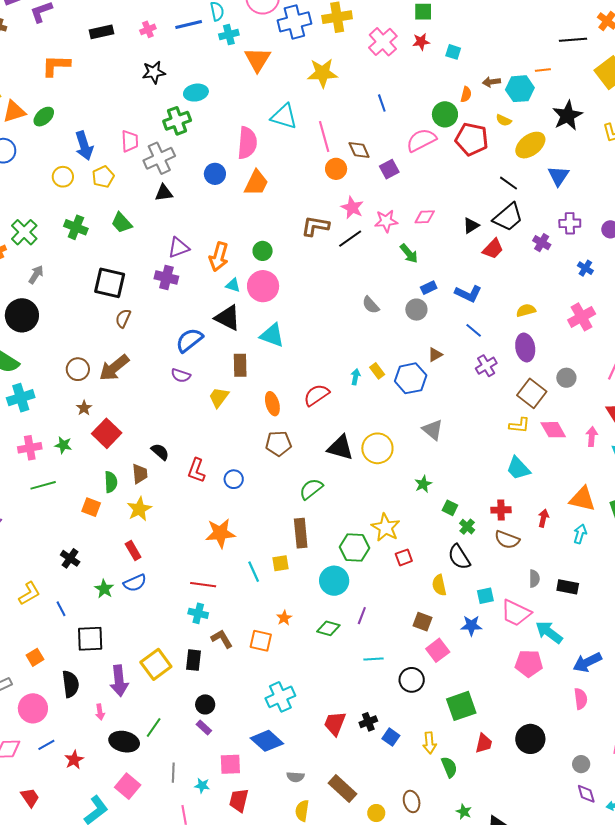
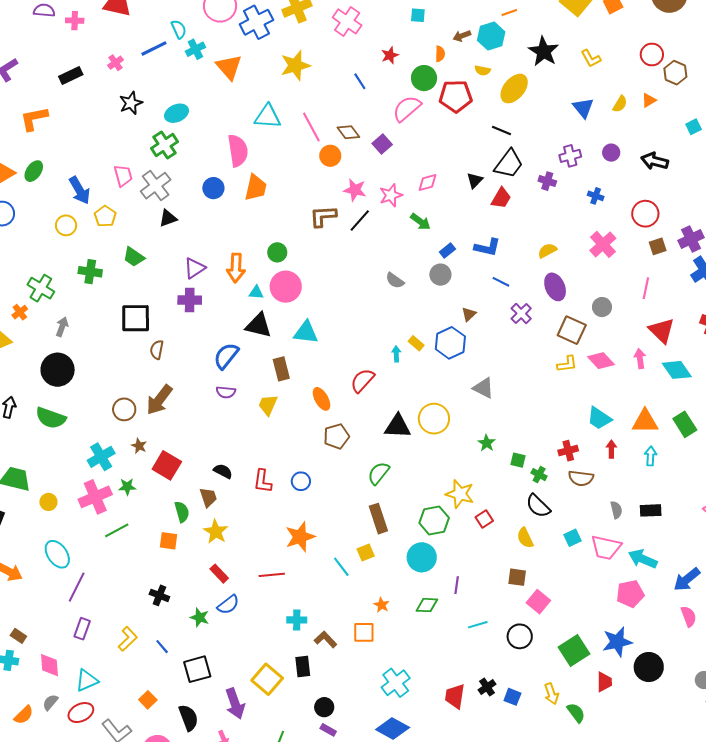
red star: (421, 42) -> (390, 55), moved
blue triangle: (558, 176) -> (583, 108), moved
cyan cross: (21, 398) -> (101, 457), moved
pink cross: (30, 448) -> (95, 497), size x1.4
cyan trapezoid: (518, 468) -> (599, 418), moved
red line: (203, 585) -> (272, 575), moved
blue star: (471, 626) -> (617, 642), moved, size x1.4

